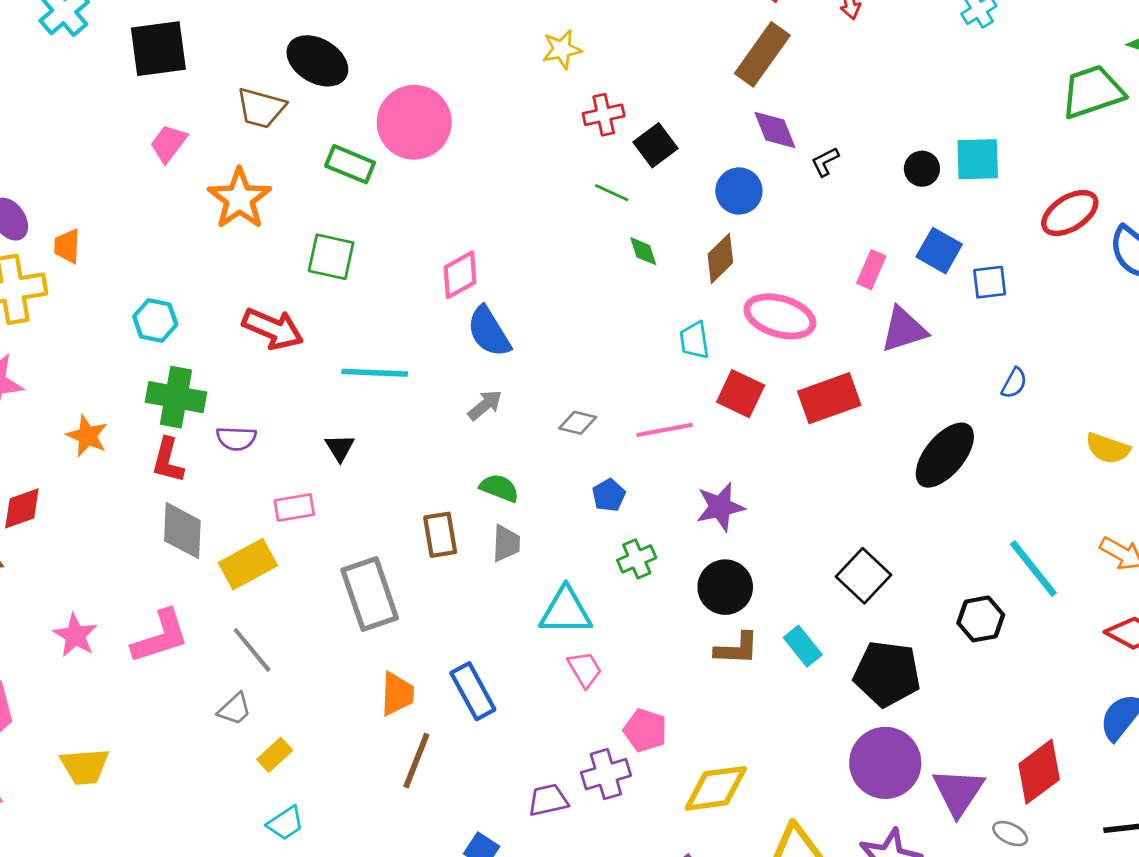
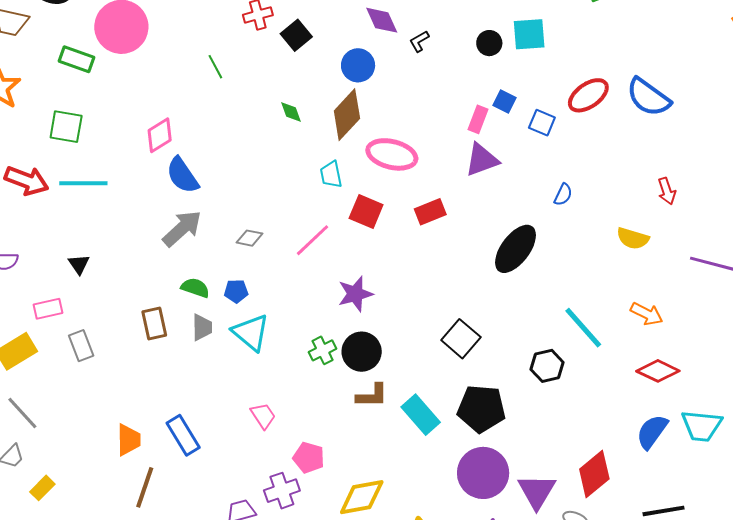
green line: (612, 193) -> (215, 67), moved, turned 40
red ellipse: (1070, 213) -> (588, 95), moved
blue square: (939, 251) -> (505, 101), size x0.7
brown diamond: (720, 258) -> (347, 115), size x1.4
pink rectangle: (871, 270) -> (478, 119), moved
blue square: (990, 282) -> (542, 123), turned 32
cyan line: (375, 373) -> (83, 183), moved
red rectangle: (829, 398) -> (430, 212), size x0.7
gray arrow: (485, 405) -> (182, 228), size x1.6
pink line: (665, 430) -> (313, 240), turned -30
blue pentagon: (609, 495) -> (236, 291), moved, turned 30
green cross: (637, 559) -> (323, 350), moved
gray rectangle: (370, 594) -> (81, 346), moved, size x0.6
cyan triangle: (566, 611) -> (251, 332), moved, turned 42
cyan rectangle: (803, 646) -> (421, 415), moved, size x1.4

